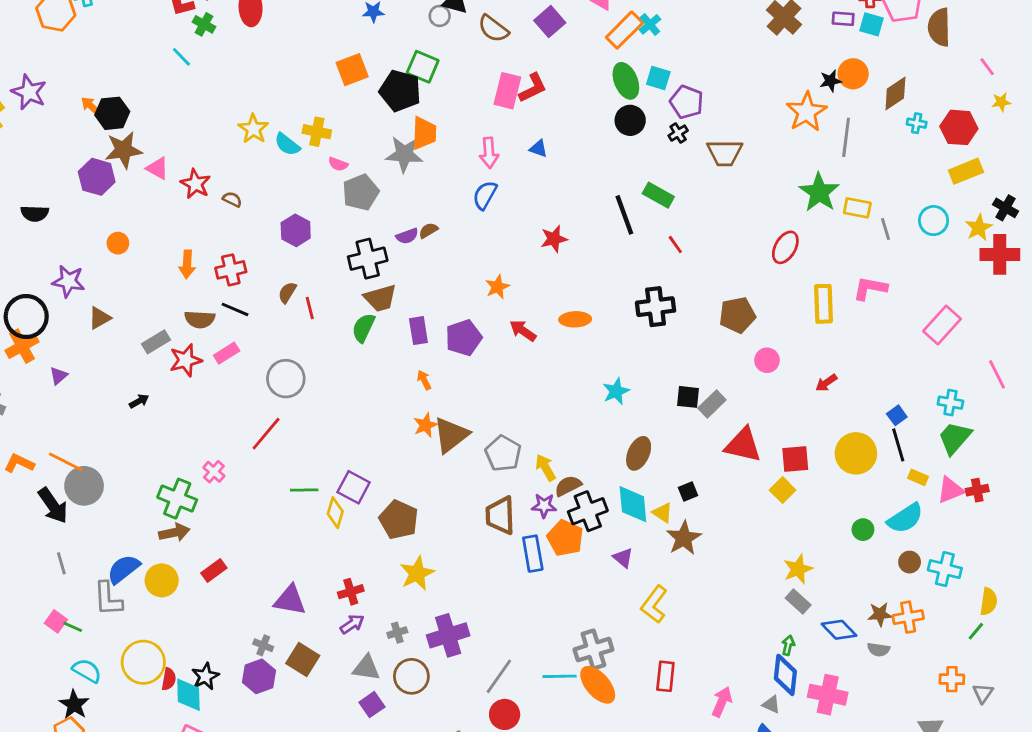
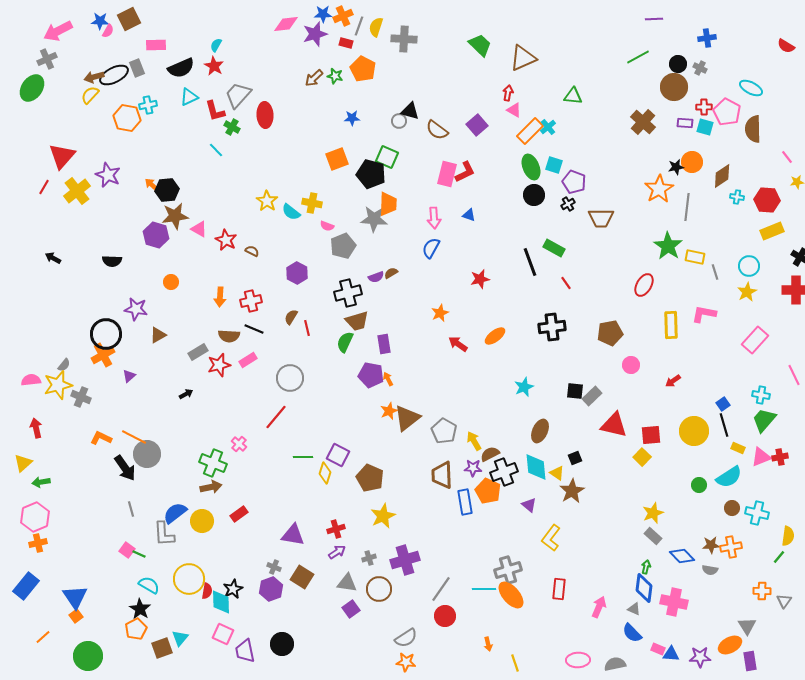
yellow star: (979, 228) -> (747, 292), moved
orange ellipse: (575, 319) -> (495, 336), turned -35
purple pentagon: (464, 338) -> (371, 375), moved, turned 30

